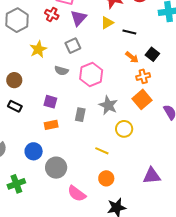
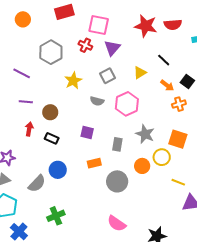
yellow triangle: (107, 23) -> (140, 73), moved
black line: (129, 32) -> (164, 60), turned 32
orange square: (142, 99) -> (178, 139), moved, turned -30
orange rectangle: (51, 125) -> (94, 163), moved
blue circle: (34, 151) -> (58, 170), moved
yellow line: (102, 151) -> (178, 182), moved
gray circle: (56, 168) -> (117, 181), moved
orange circle: (106, 178) -> (142, 166), moved

